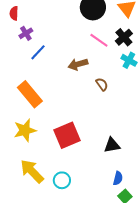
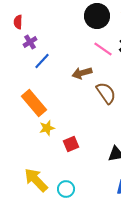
brown semicircle: (102, 84) -> (106, 93), size x1.6
yellow star: (25, 130) -> (47, 128), moved, size x0.7
red square: (67, 135) -> (71, 144), size x0.6

